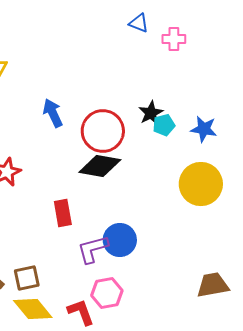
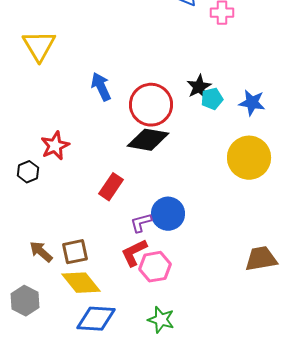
red rectangle: (63, 213) -> (111, 187), turned 44
purple L-shape: (93, 249) -> (141, 223), size x0.7
red L-shape: (81, 312) -> (134, 253), moved, turned -96

